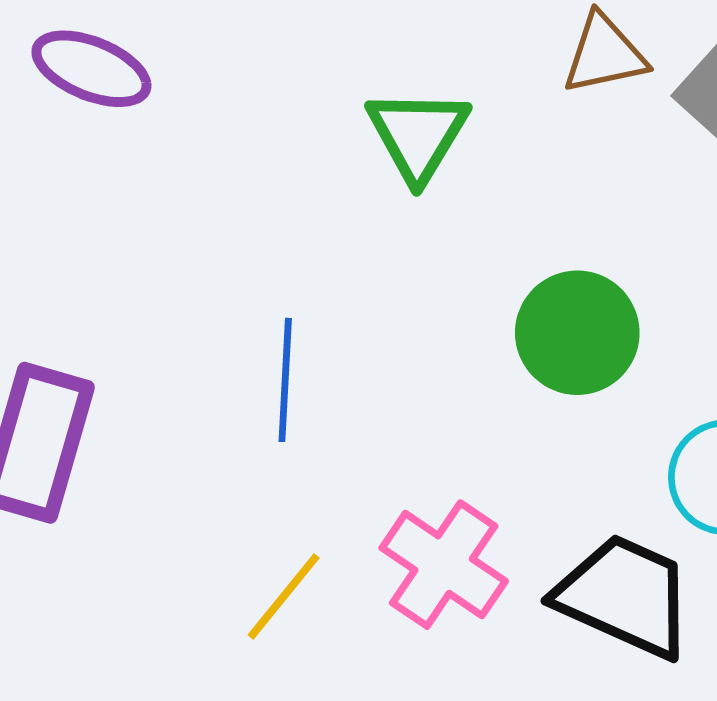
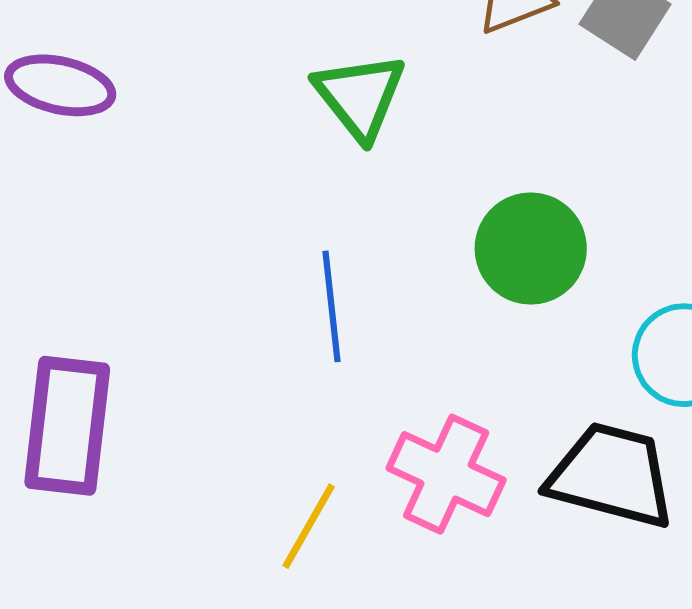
blue line: (285, 380) -> (331, 306), moved

